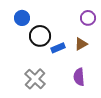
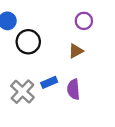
blue rectangle: (58, 48) -> (49, 82), moved

